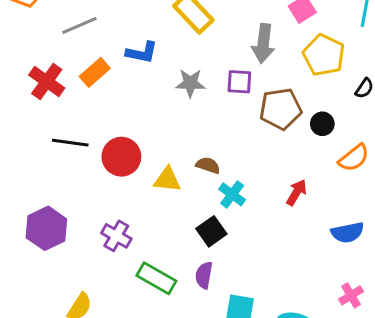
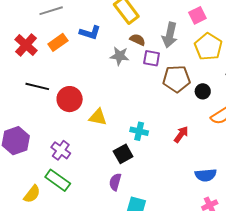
brown semicircle: (208, 165) -> (138, 40), moved
cyan cross: (232, 194) -> (139, 131), turned -30
blue semicircle: (347, 232) -> (206, 175), moved
green rectangle: (156, 278) -> (58, 180), moved

